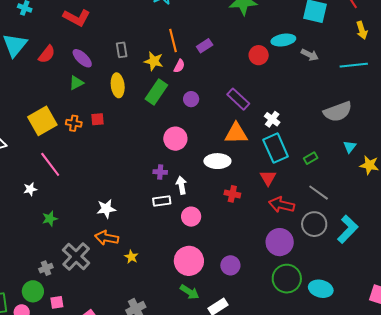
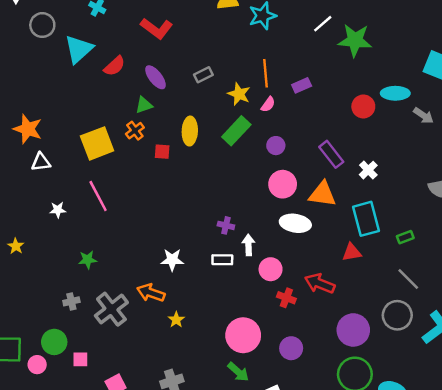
gray rectangle: (122, 50) -> (203, 75), turned 63
yellow ellipse: (118, 85) -> (190, 131), moved
white cross: (272, 119) -> (368, 170), moved
orange cross: (74, 123) -> (135, 131), moved, turned 35
pink circle: (175, 139) -> (283, 184), moved
red triangle: (268, 178) -> (352, 252), turned 42
white star: (30, 189) -> (58, 210), moved
red cross: (232, 194) -> (286, 298), moved
red arrow: (281, 205) -> (320, 283), moved
white star: (106, 209) -> (172, 260), moved
pink circle: (191, 217) -> (271, 269), moved
gray cross: (46, 268) -> (71, 301), moved

